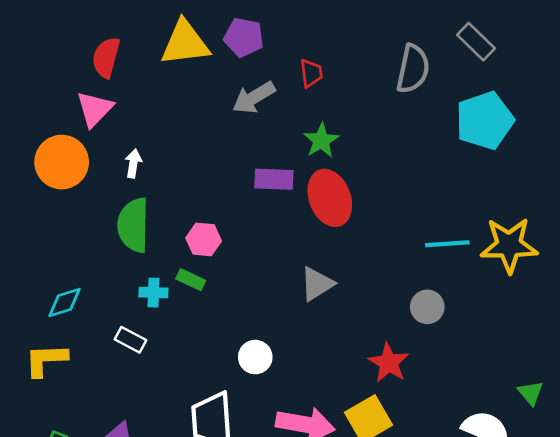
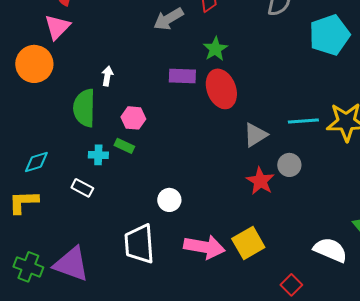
white arrow: (133, 163) -> (107, 76), moved
gray triangle: (317, 284) -> (255, 135), moved
red star: (389, 363) -> (260, 181), moved

